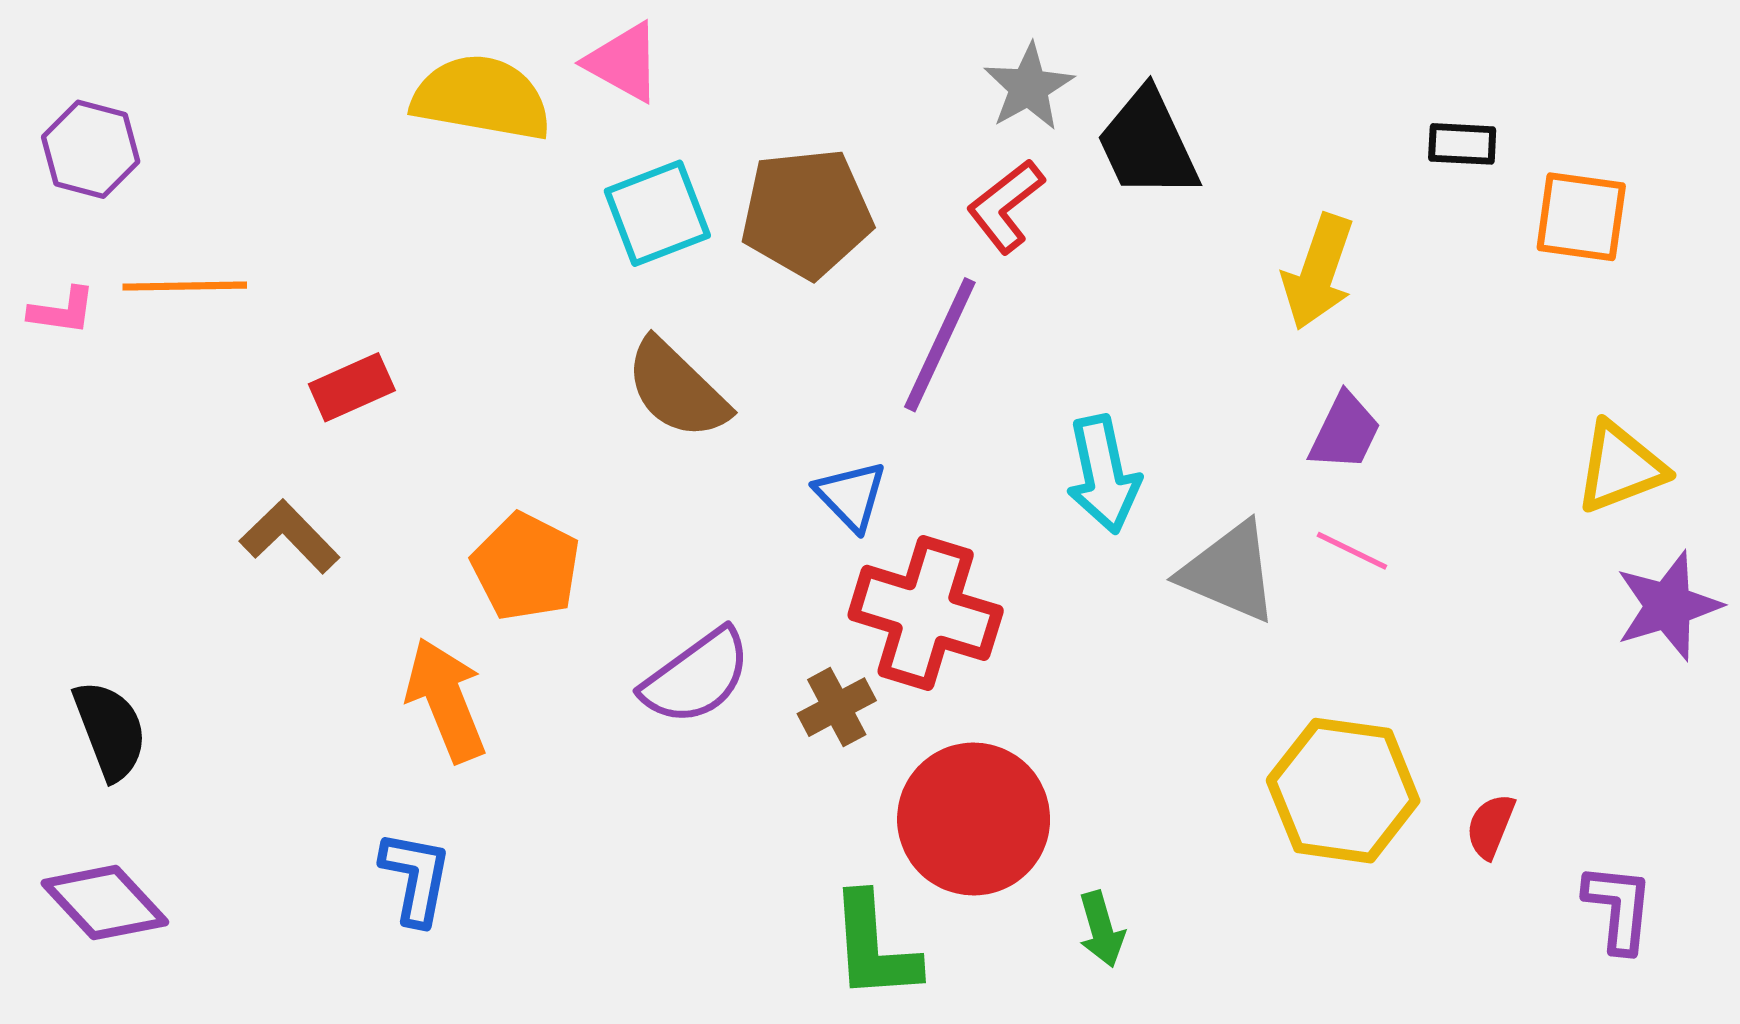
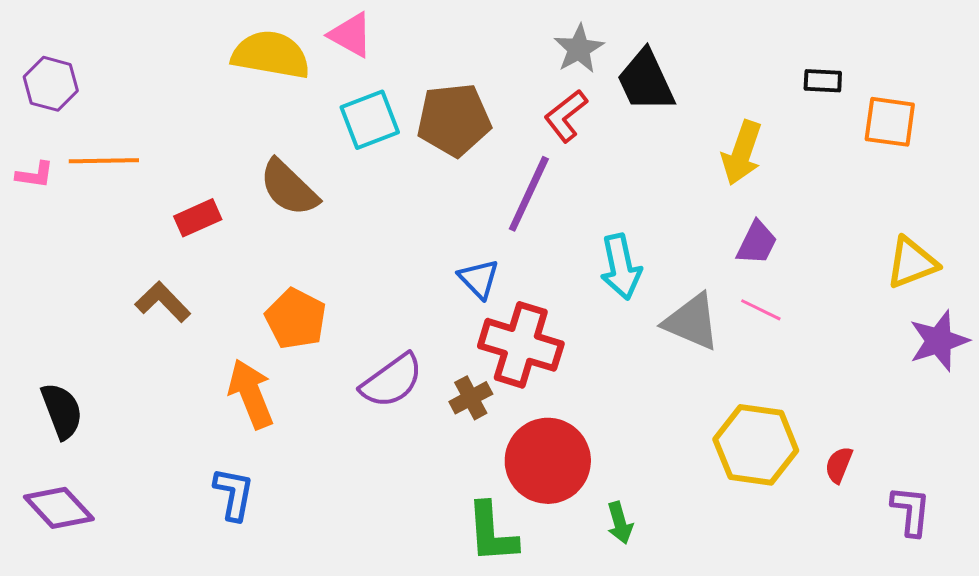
brown semicircle: (677, 389) -> (289, 188), moved

